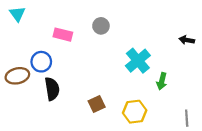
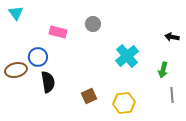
green arrow: (162, 81) -> (163, 70), moved
gray line: (187, 118) -> (172, 95), moved

